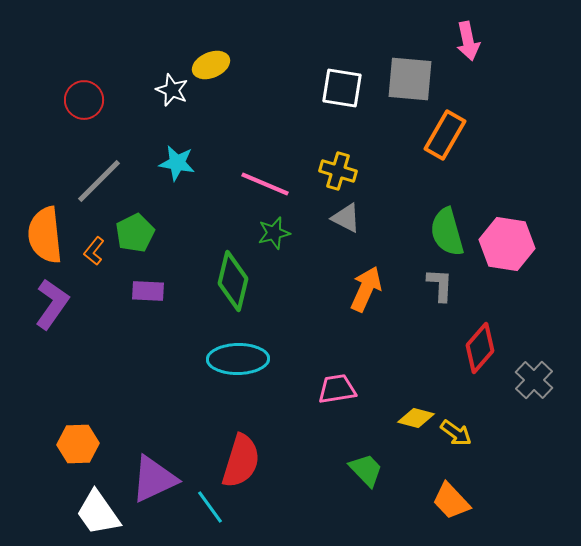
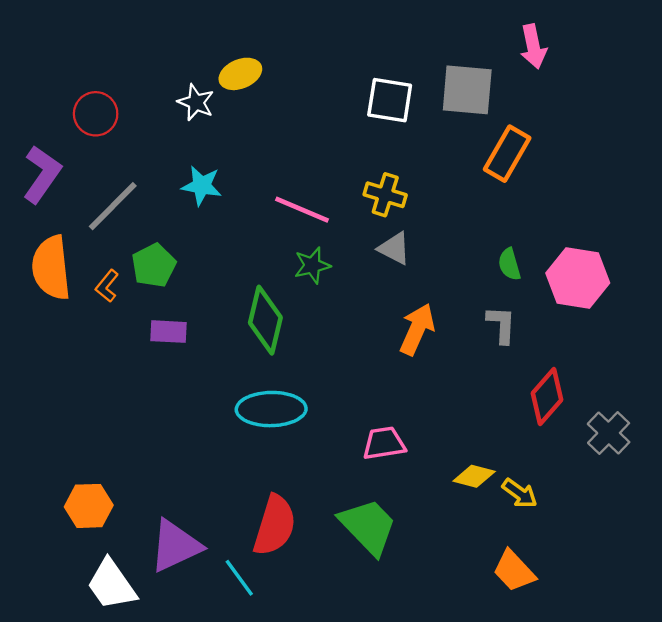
green semicircle: (447, 232) -> (509, 264), size x0.6
purple L-shape: (52, 304) -> (42, 174), moved
green trapezoid: (366, 470) -> (368, 526), moved, size x1.5

